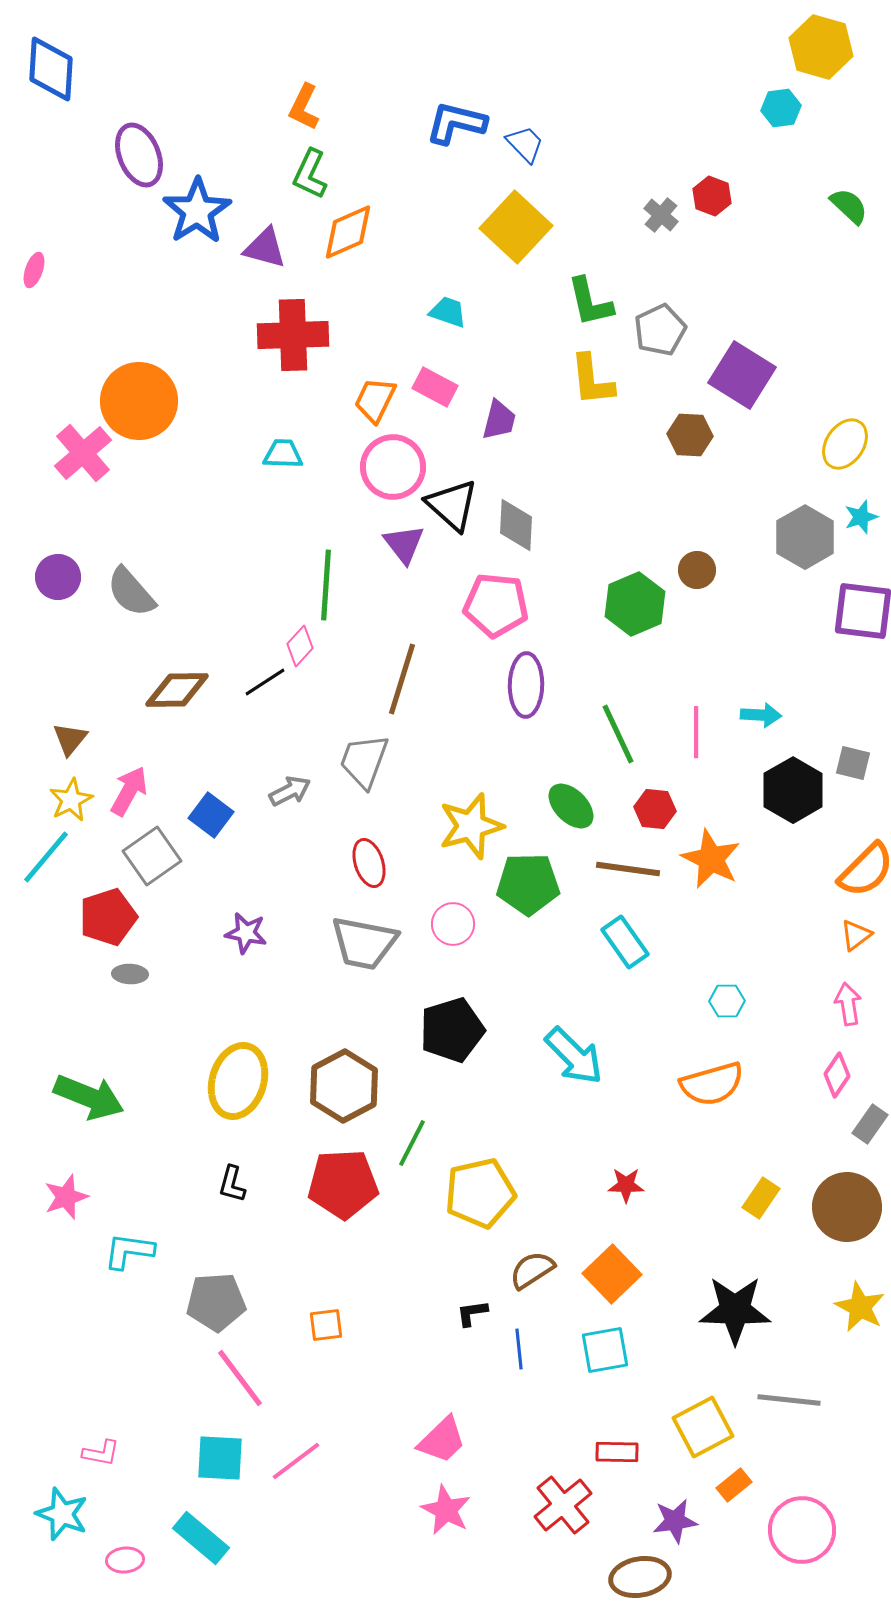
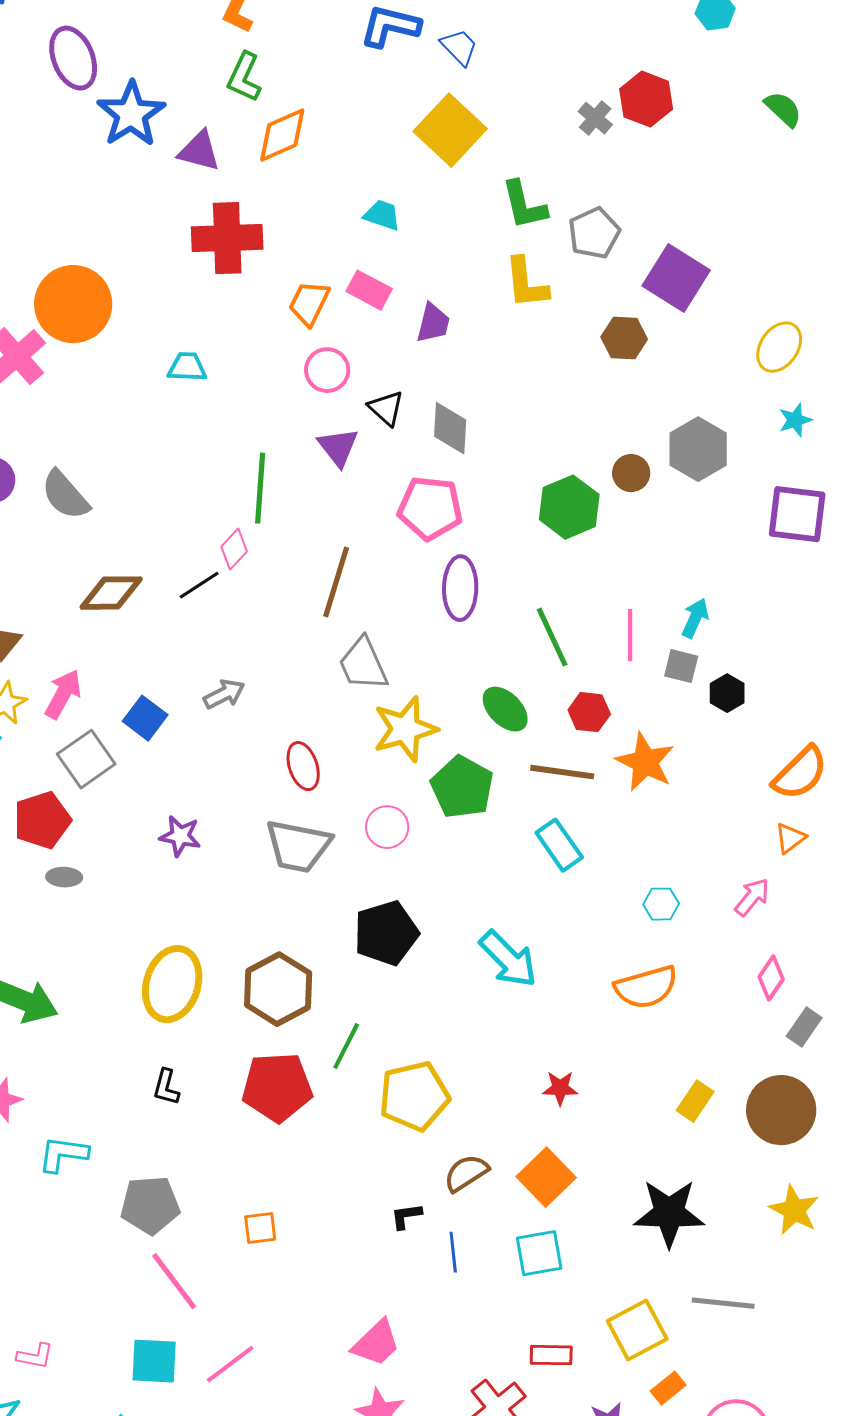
red hexagon: (712, 196) -> (646, 99), size x1.4
cyan trapezoid: (283, 454) -> (187, 367), moved
pink circle: (393, 467) -> (327, 370), size x0.7
black triangle: (452, 505) -> (386, 408), size x0.7
gray hexagon: (805, 537) -> (698, 449), moved
cyan arrow: (761, 715) -> (695, 618), turned -69
gray trapezoid: (364, 761) -> (363, 664), moved, turned -44
gray square: (853, 763) -> (681, 666), moved
black hexagon: (793, 790) -> (727, 693), size x0.6
green pentagon: (528, 884) -> (462, 787), turned 30
pink arrow: (848, 1004) -> (752, 897), moved, turned 48

